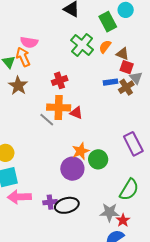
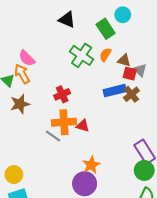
pink semicircle: (29, 42) -> (27, 58), turned 42
gray triangle: (136, 78) -> (140, 70), moved
blue rectangle: (111, 82) -> (115, 91), size x1.5
brown star: (18, 86) -> (20, 104), turned 30
green circle: (98, 159) -> (144, 170), moved

